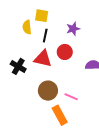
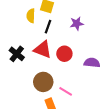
red circle: (65, 52) -> (64, 54), moved

